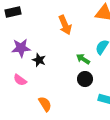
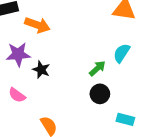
orange arrow: (65, 25) -> (37, 25), moved, turned -48
green arrow: (83, 59) -> (97, 68), turned 104

